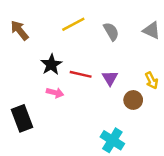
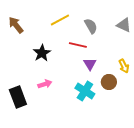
red line: (81, 74) -> (78, 45), moved
pink arrow: (55, 93) -> (45, 84), moved, turned -32
cyan cross: (112, 140) -> (85, 91), moved

